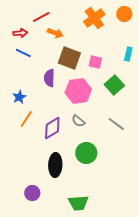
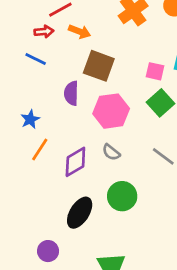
red arrow: (20, 33) -> (44, 32), moved
pink square: (95, 62) -> (155, 71), moved
black ellipse: (55, 165) -> (80, 213), turned 30

